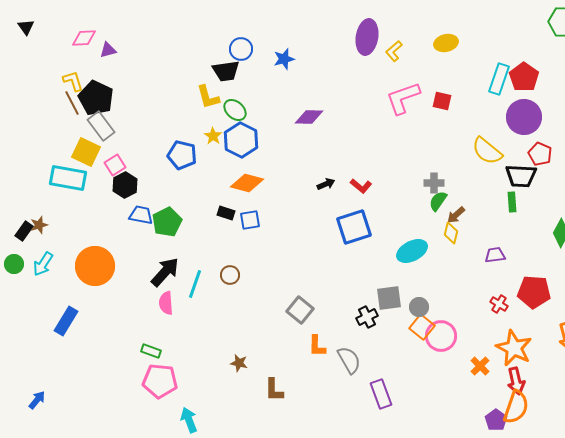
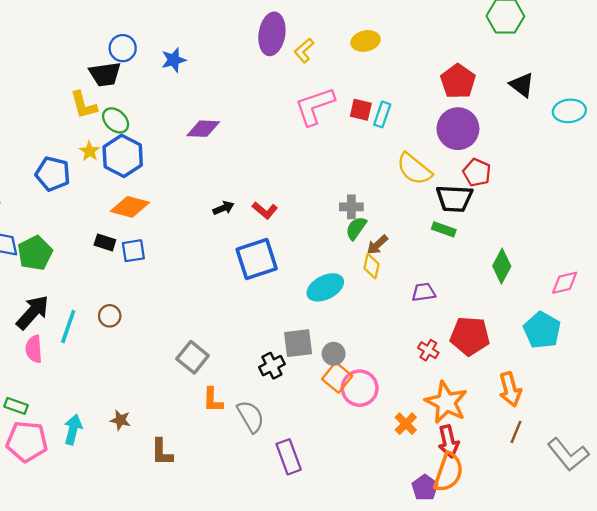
cyan rectangle: (499, 79) -> (382, 114), moved, size x0.7
green rectangle: (512, 202) -> (444, 229), turned -66
cyan arrow: (189, 420) -> (73, 430), moved, turned 35

